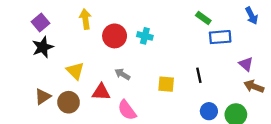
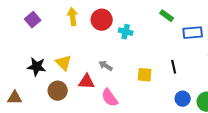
green rectangle: (203, 18) -> (167, 16), moved
red circle: (115, 36) -> (102, 20), moved
black star: (43, 47) -> (37, 67), moved, turned 30
brown triangle: (43, 97) -> (15, 98), moved, turned 35

